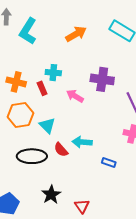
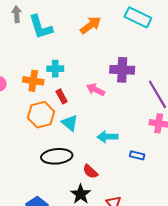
cyan L-shape: (28, 31) -> (41, 27), turned -44
cyan cross: (53, 73) -> (55, 69), moved
red rectangle: (42, 88) -> (62, 96), moved
red semicircle: (61, 150) -> (90, 171), moved

